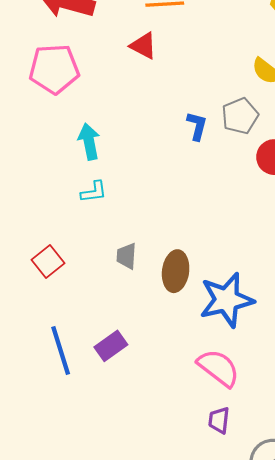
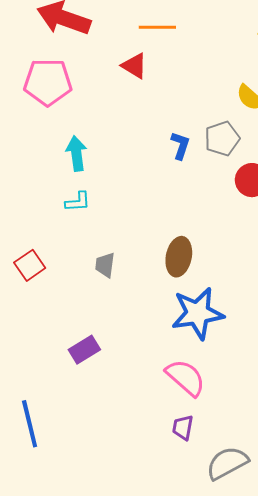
brown ellipse: (176, 271) -> (179, 257), moved
blue line: (61, 351) -> (30, 424), moved

